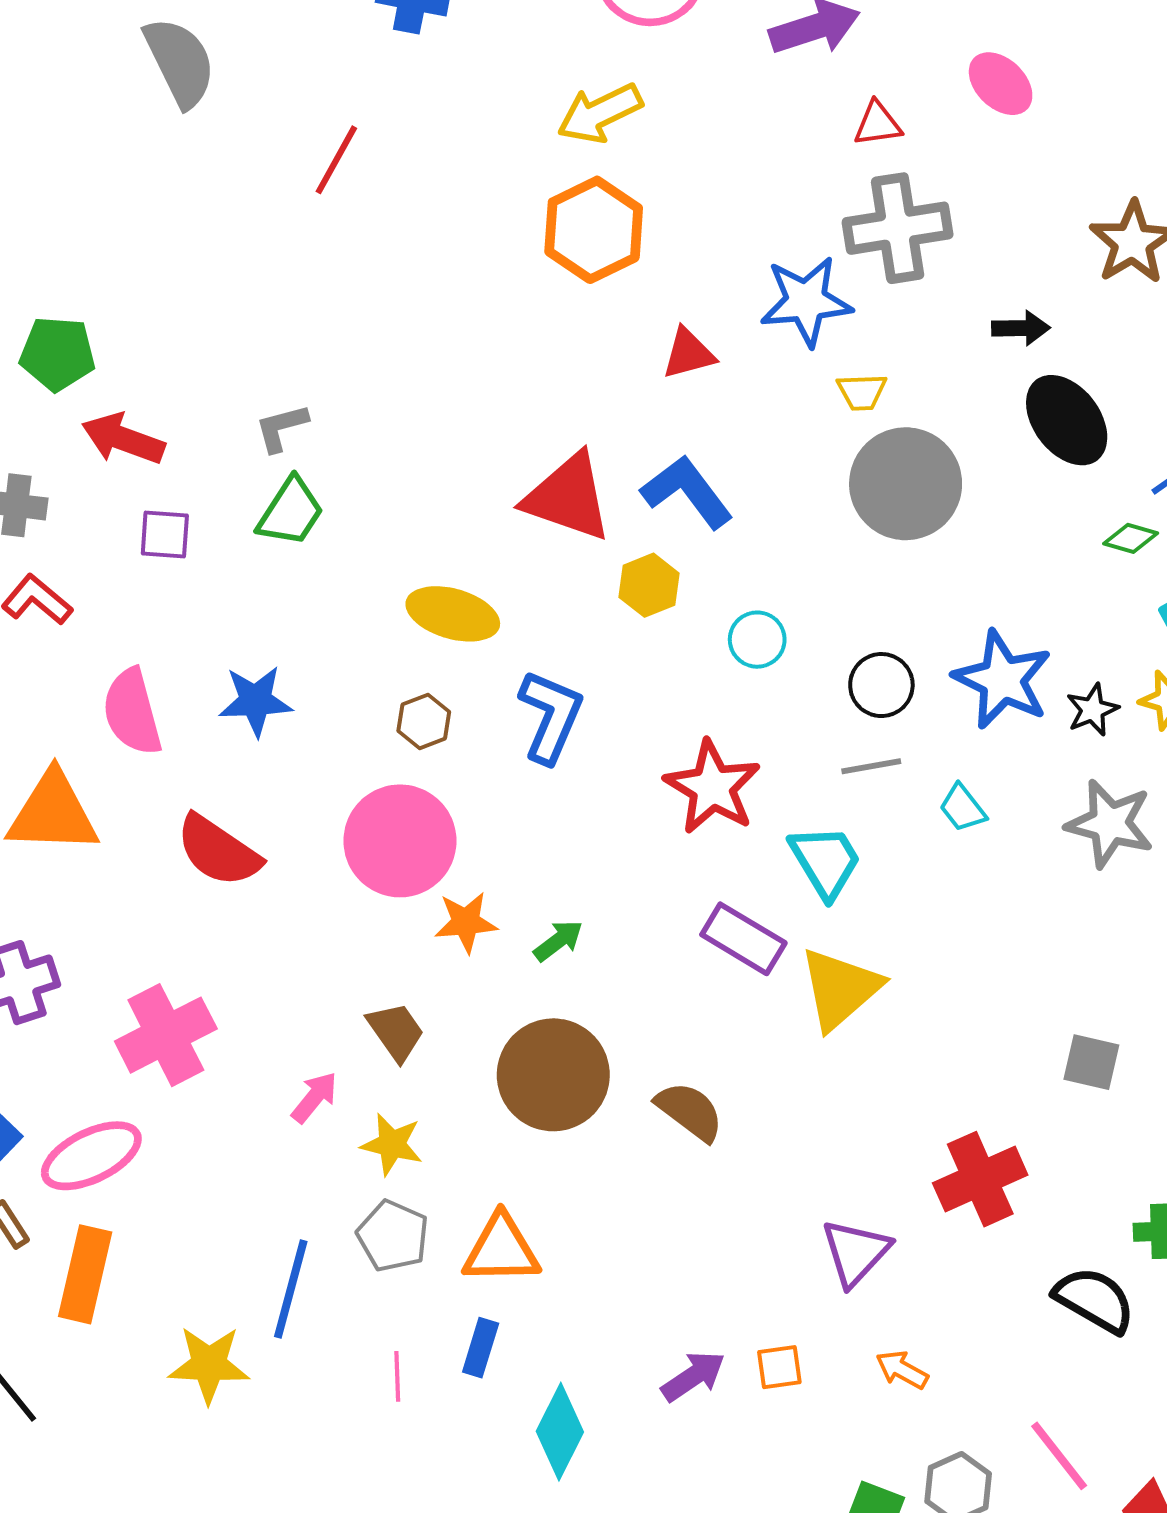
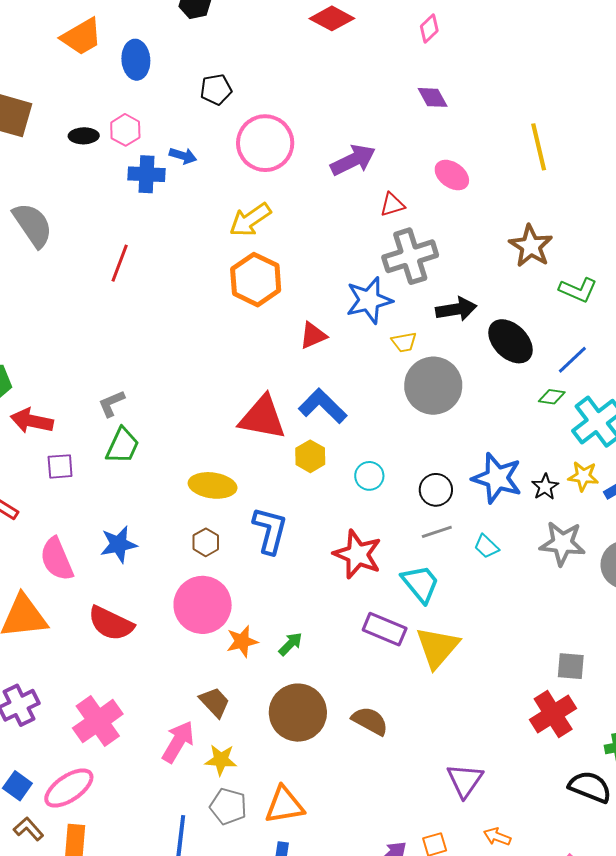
black arrow: (1021, 328) -> (456, 309), moved, size x1.4
pink arrow: (314, 1097) -> (178, 742), size x1.5
red cross: (980, 1179) -> (553, 714), moved

